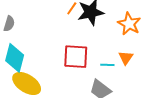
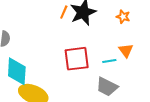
orange star: (129, 24) -> (123, 17), size x0.6

